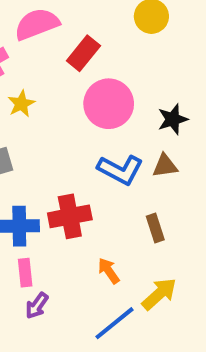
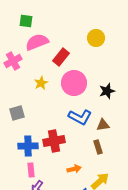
yellow star: (21, 104) -> (41, 83), moved
brown triangle: (165, 166) -> (103, 125), moved
orange arrow: (109, 271) -> (74, 169), turned 112

